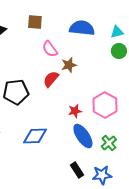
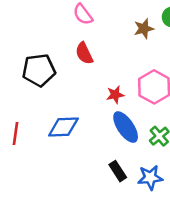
brown star: (69, 65) -> (144, 29), moved
red semicircle: (51, 79) -> (84, 53), turned -66

